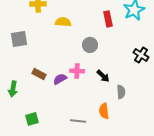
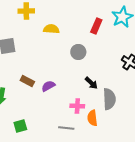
red rectangle: (108, 19) -> (96, 26), turned 35
pink cross: (77, 71) -> (77, 106), moved
gray semicircle: (121, 92) -> (109, 99), size x1.5

